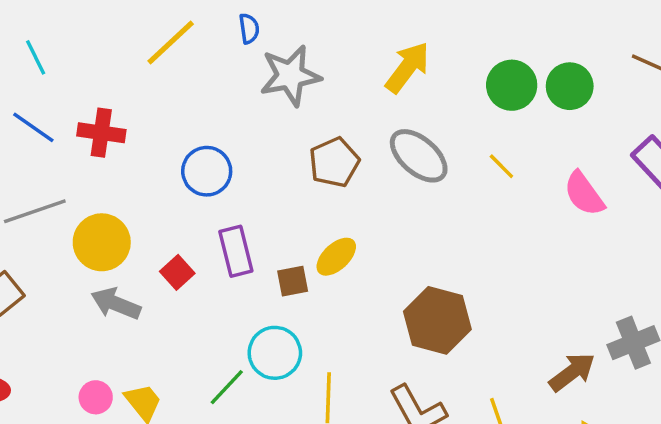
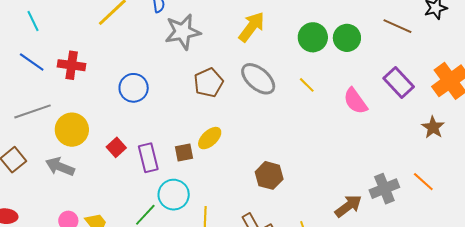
purple rectangle: (236, 251) -> (148, 158), moved
gray arrow: (116, 304) -> (60, 167), moved
brown hexagon: (437, 320) -> (269, 175), size x0.7

